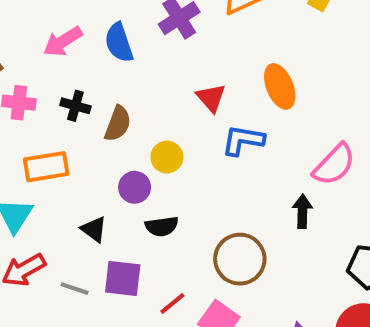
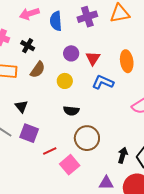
brown semicircle: (118, 124) -> (38, 70), moved
purple circle: (135, 187) -> (71, 53), moved
black arrow: (302, 211) -> (123, 155), moved
black semicircle: (162, 226) -> (71, 111), moved

